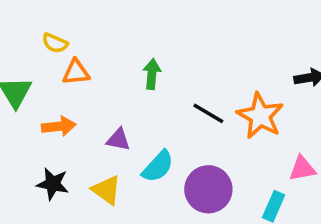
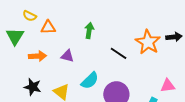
yellow semicircle: (55, 43) -> (30, 16), moved
orange star: (260, 116) -> (148, 42), moved
purple triangle: (118, 140) -> (67, 56), moved

